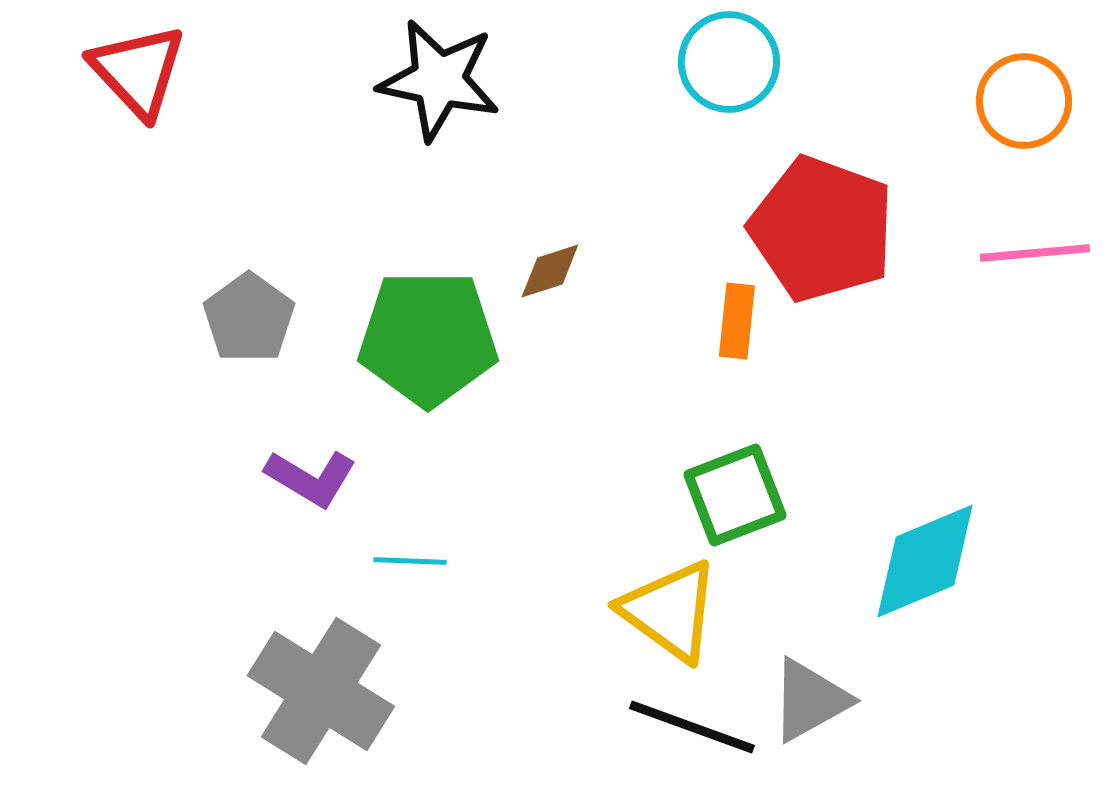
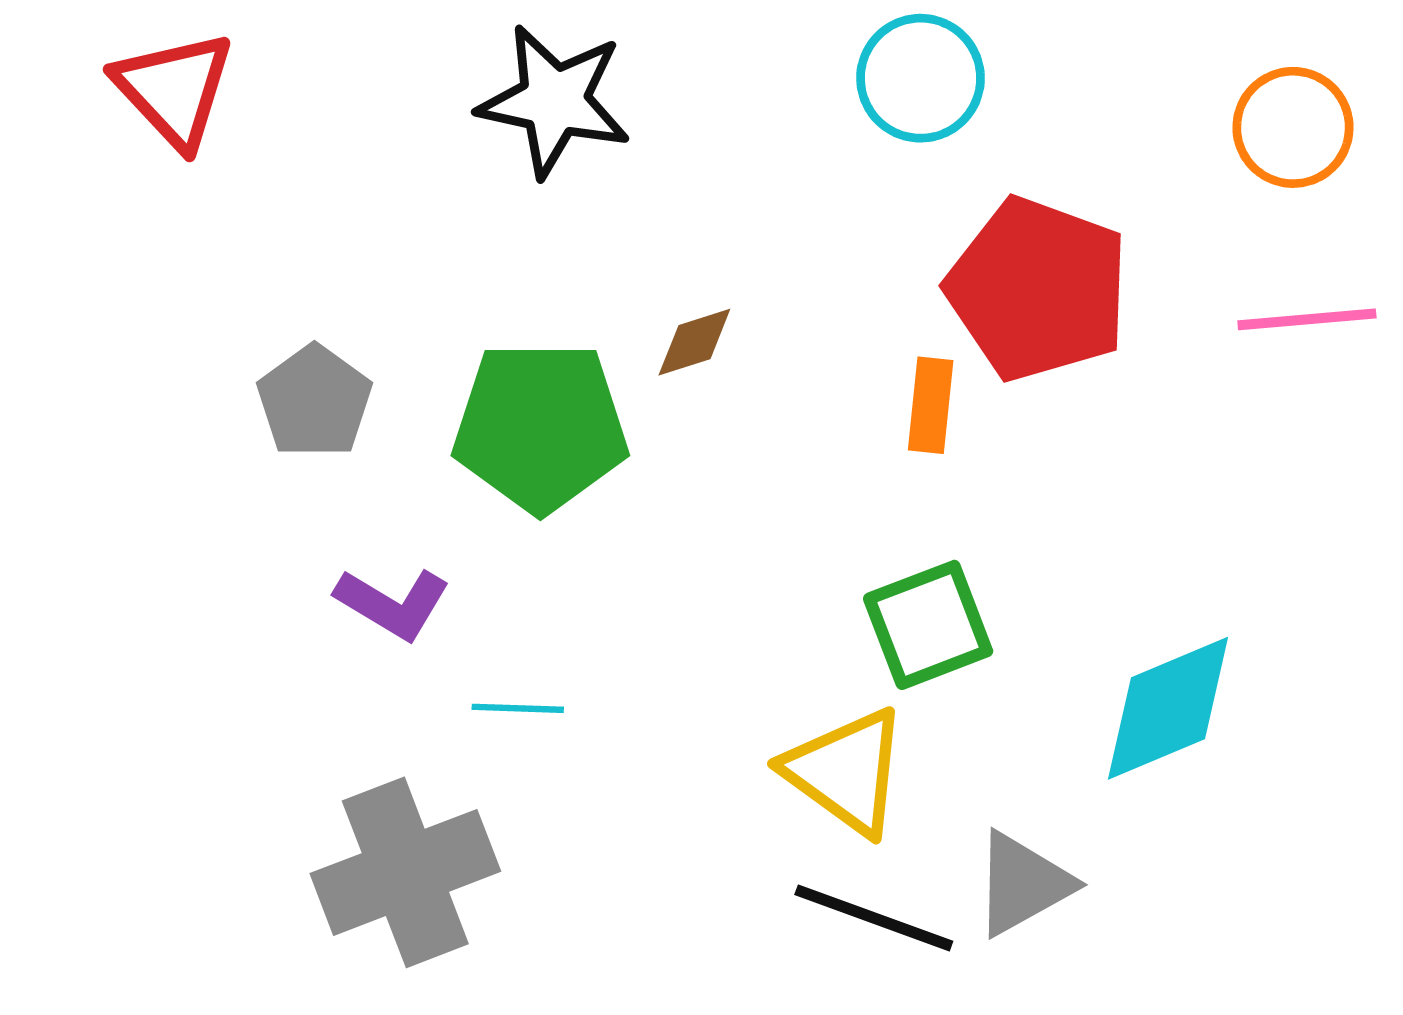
gray cross: (321, 691) -> (405, 872), turned 37

